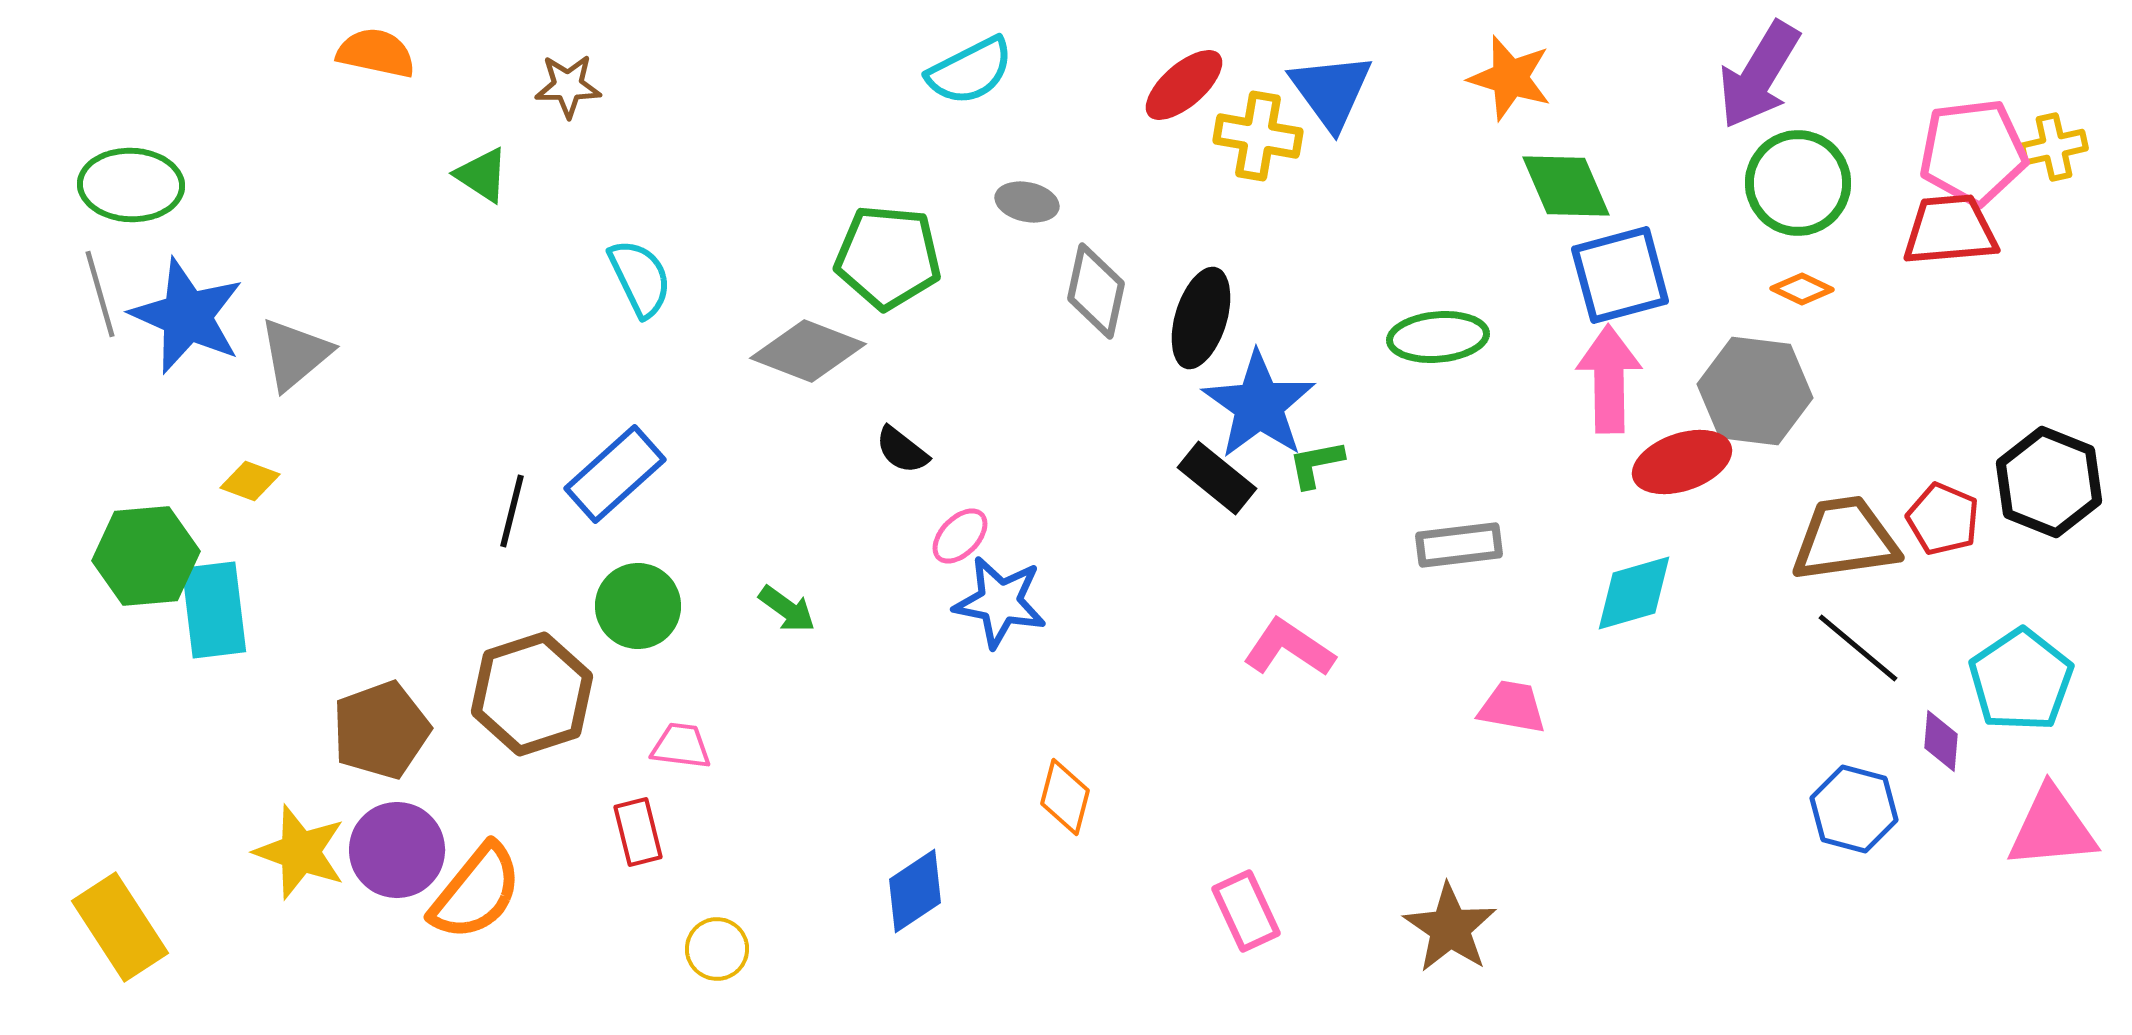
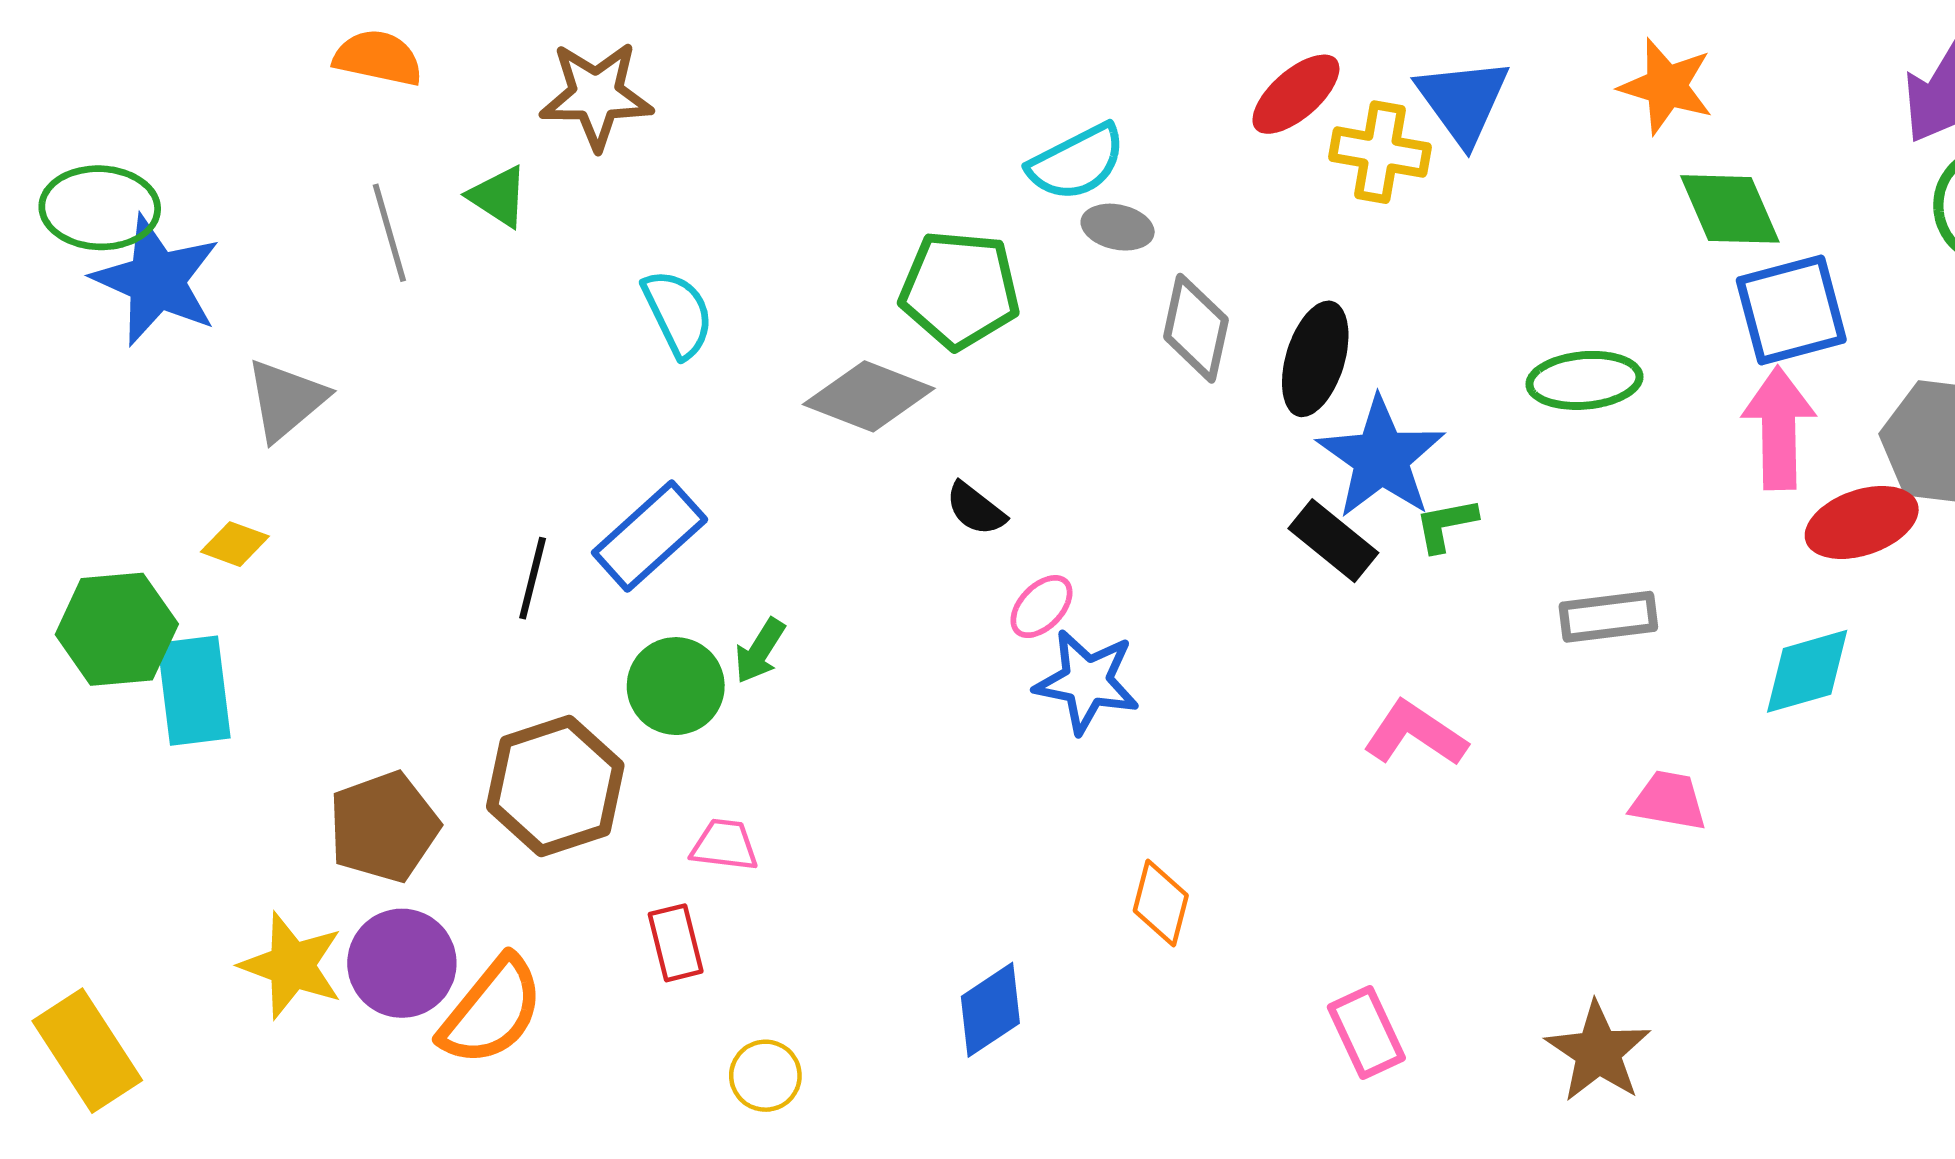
cyan semicircle: (970, 71) -> (1077, 162), moved
brown star: (568, 86) -> (596, 95), size x1.5
gray line: (100, 294) -> (389, 233), moved
blue star: (187, 316) -> (157, 280), moved
green arrow: (787, 609) -> (760, 651), moved, turned 86

